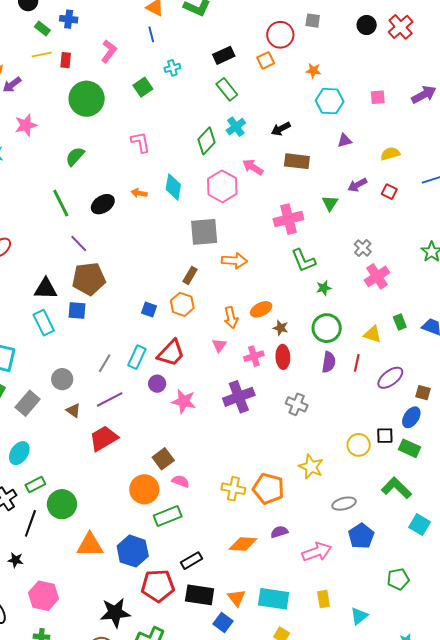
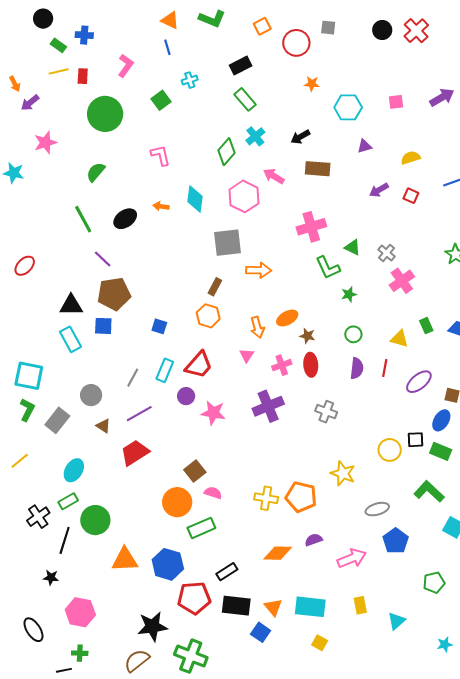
orange square: (266, 60) -> (262, 26), moved
orange star: (313, 71) -> (312, 84), moved
green triangle: (330, 203) -> (353, 247), moved, turned -36
blue square: (149, 309) -> (159, 326), moved
green circle: (327, 328) -> (353, 334), size x0.6
cyan ellipse: (19, 453) -> (74, 470), moved

